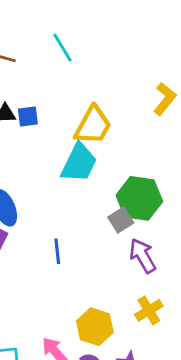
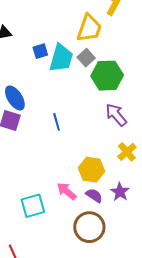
blue square: (28, 117) -> (40, 51), moved
yellow trapezoid: (93, 125) -> (89, 28), moved
gray square: (121, 220) -> (86, 58), moved

